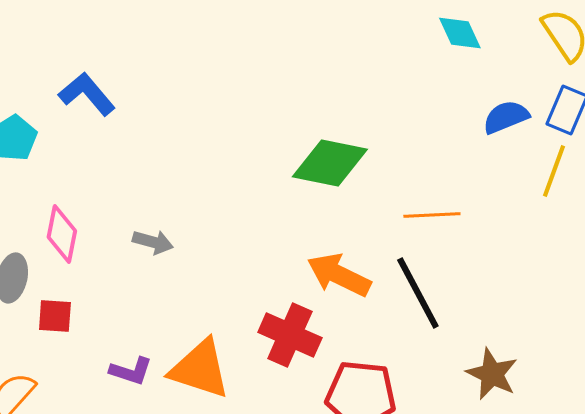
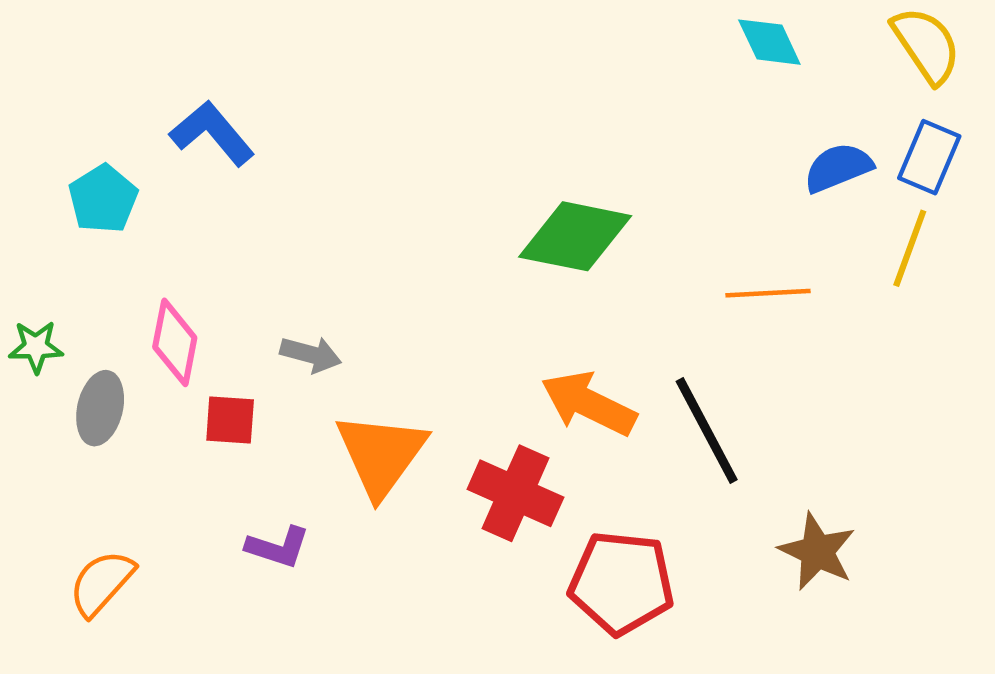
orange line: (432, 215) -> (768, 293), moved
red square: (55, 316) -> (230, 420), moved
orange triangle: (200, 369) -> (381, 454), moved, turned 48

